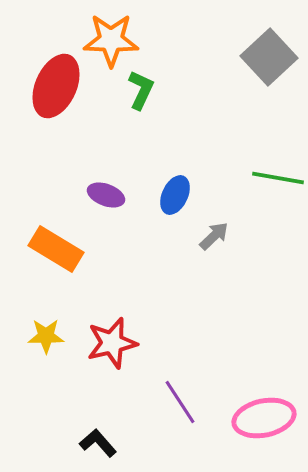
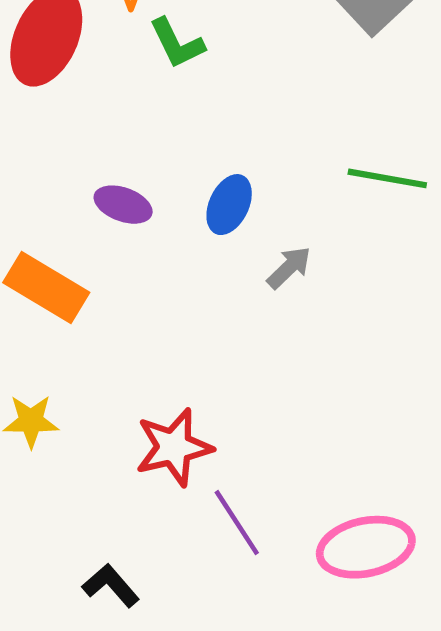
green L-shape: (141, 90) -> (177, 43), turned 129
red star: (112, 343) -> (174, 447), moved

